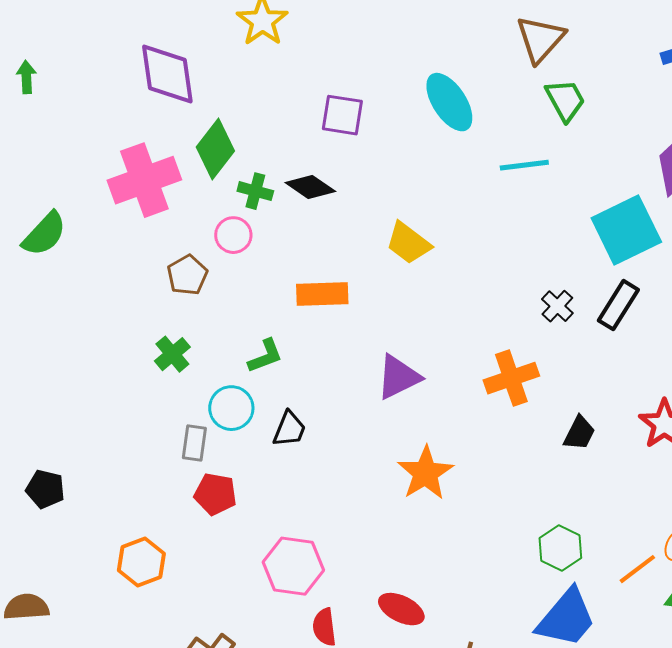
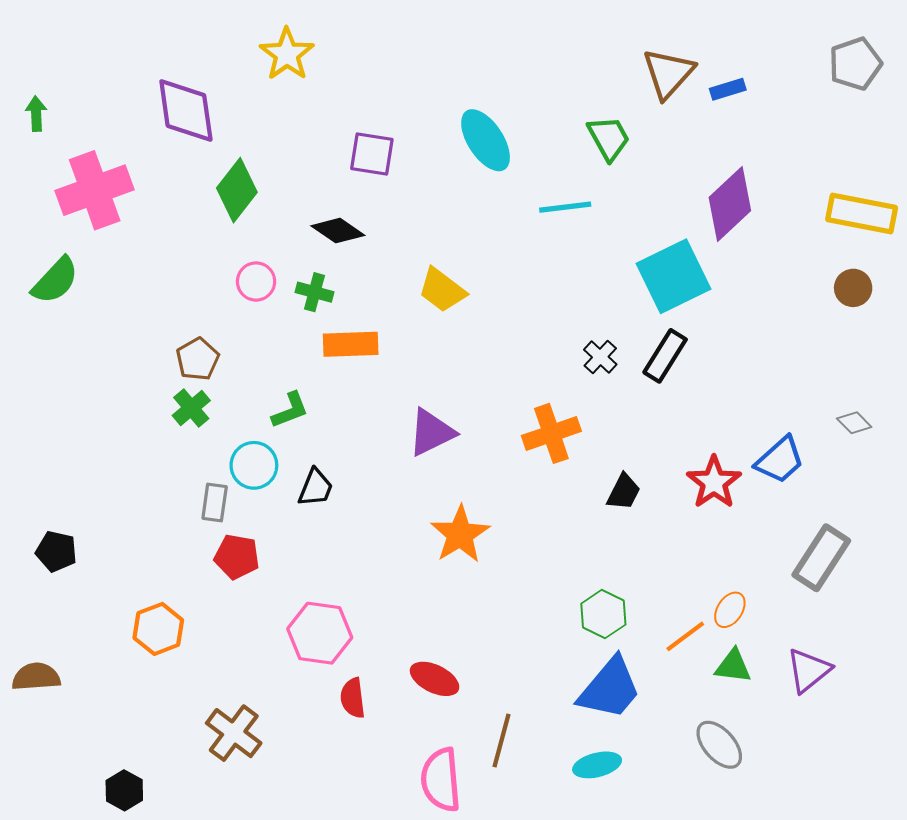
brown triangle: (540, 39) -> (668, 73), moved
pink cross: (144, 180) -> (95, 190), moved
green cross: (255, 191) -> (314, 292), moved
brown pentagon: (187, 275) -> (198, 359), moved

